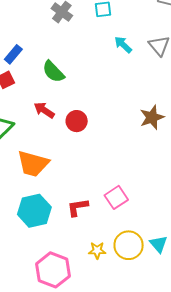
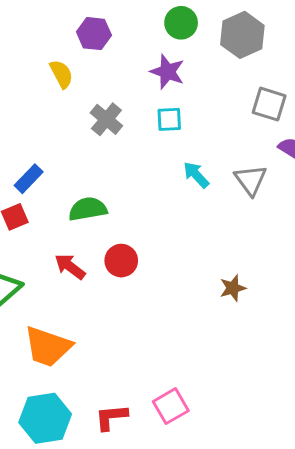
green semicircle: (53, 72) -> (88, 209), turned 120
brown star: (152, 117) -> (233, 288), size x0.7
red circle: (77, 121) -> (121, 261), moved

